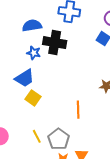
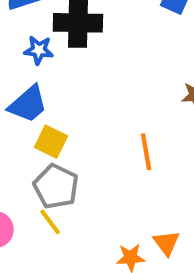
yellow line: (37, 136) -> (50, 222), moved
gray pentagon: (59, 139) -> (56, 187), moved

